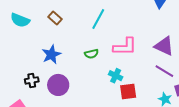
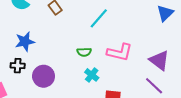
blue star: (51, 54) -> (25, 42), moved
cyan cross: (116, 76) -> (92, 75), moved

